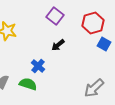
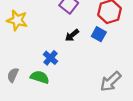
blue square: (104, 44) -> (99, 34), moved

